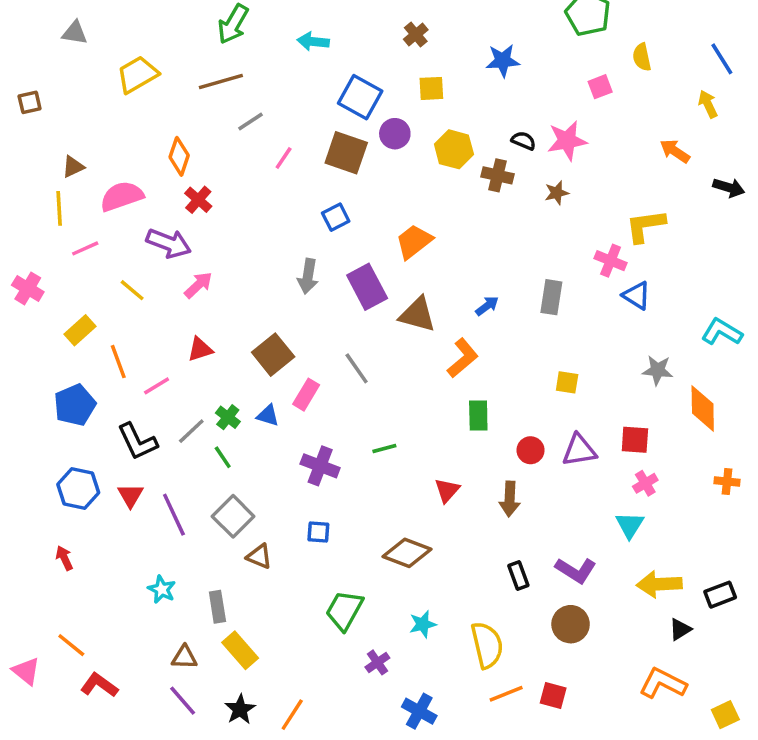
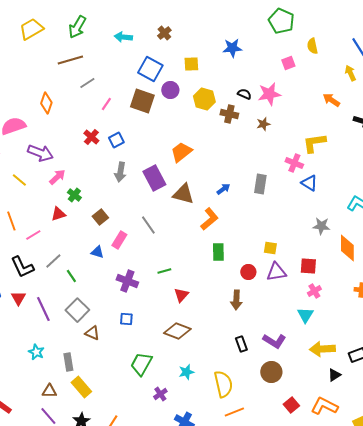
brown cross: (416, 35) -> (164, 33), moved
yellow trapezoid: (137, 75) -> (31, 29), moved
red cross: (198, 200) -> (91, 137), moved
blue square: (336, 217) -> (116, 140), moved
brown square: (273, 355) -> (100, 217), size x0.7
yellow square: (567, 382) -> (270, 248), moved
green cross: (228, 417) -> (74, 195), moved
red triangle: (447, 490) -> (181, 295), moved
red square: (553, 695) -> (291, 405), moved, turned 35

